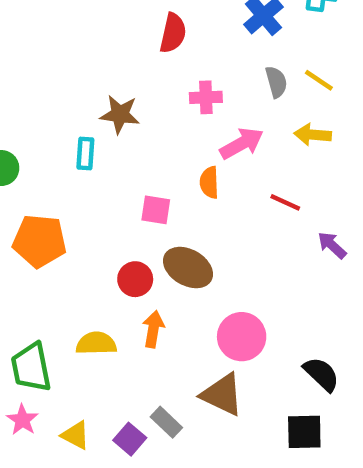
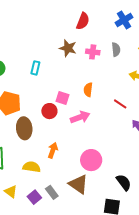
gray semicircle: (276, 82) -> (116, 50), moved
brown star: (120, 114) -> (68, 48), moved
pink arrow: (242, 144) -> (80, 117), moved
brown ellipse: (188, 268) -> (24, 128), moved, turned 45
red circle: (135, 279) -> (49, 111), moved
yellow semicircle: (96, 343) -> (32, 167), moved

